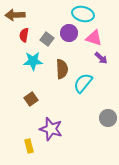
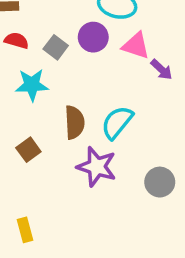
red semicircle: (24, 35) -> (16, 41), turned 96
purple arrow: (101, 58) -> (161, 69), moved
brown semicircle: (62, 69) -> (74, 122), moved
purple star: (51, 129) -> (97, 167), moved

